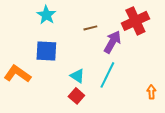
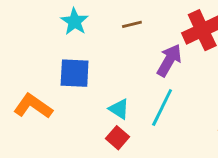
brown line: (90, 28) -> (132, 24), moved

